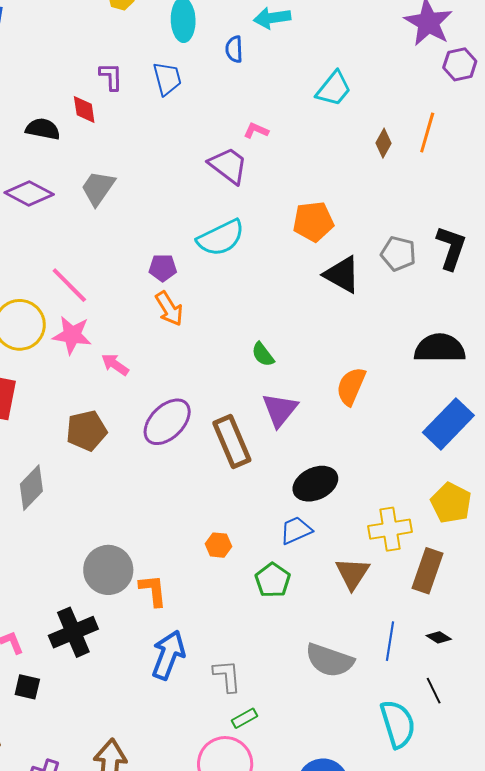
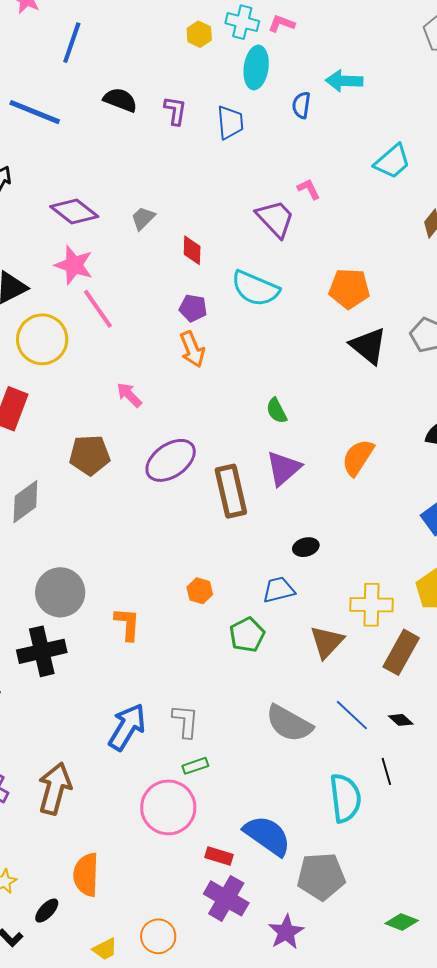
red diamond: (84, 109) -> (192, 250), moved
black semicircle: (43, 129) -> (120, 100), moved
pink L-shape: (256, 131) -> (309, 189), turned 30
gray trapezoid: (98, 188) -> (143, 218), size x0.7
cyan semicircle: (221, 238) -> (255, 289), turned 39
pink star: (72, 335) -> (74, 265), moved
black ellipse: (315, 484) -> (306, 547), size x0.6
gray circle: (108, 570) -> (60, 592), moved
blue line: (390, 641) -> (352, 715), turned -66
blue arrow: (168, 655) -> (127, 727), moved

